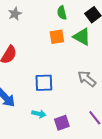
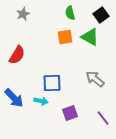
cyan arrow: (39, 114) -> (41, 101), moved
purple square: (62, 123) -> (70, 113), moved

